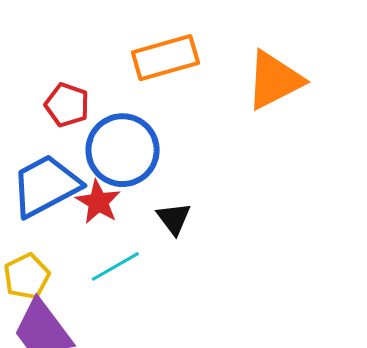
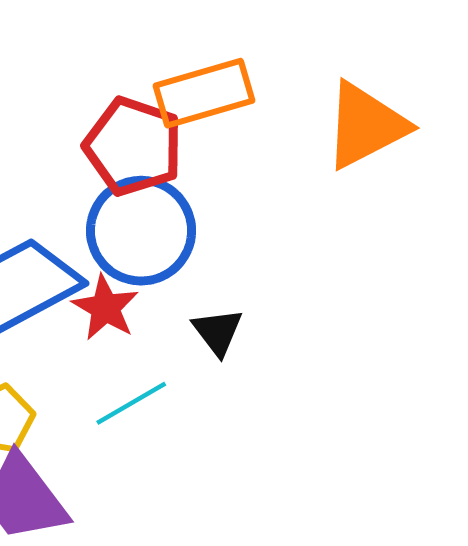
red pentagon: (67, 105) -> (133, 146), moved, size x1.5

